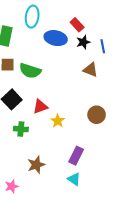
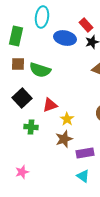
purple rectangle: (76, 156) -> (85, 153), turned 54
brown star: (36, 165) -> (64, 139), moved
pink star: (12, 186) -> (22, 172), moved

